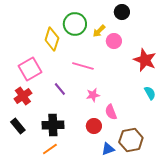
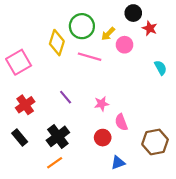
red star: (145, 60) -> (150, 28), moved, size x0.6
pink line: (83, 66) -> (90, 57), moved
pink square: (30, 69) -> (19, 62), moved
cyan semicircle: (150, 93) -> (161, 68), moved
black cross: (53, 125) -> (58, 136), turned -35
brown hexagon: (131, 140) -> (155, 142), moved

